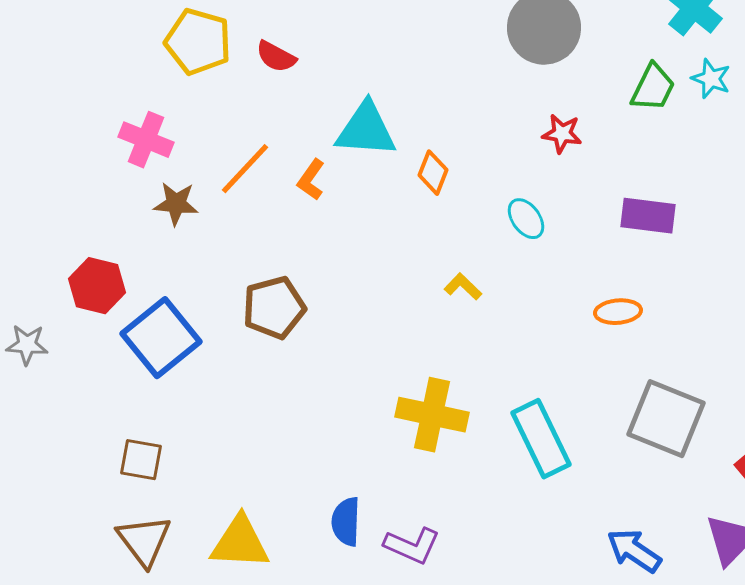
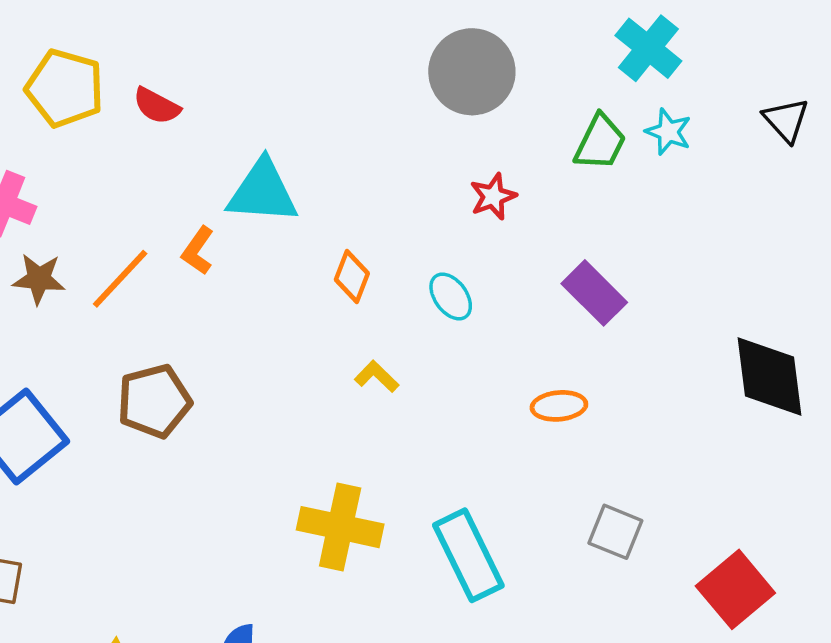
red star: (562, 134) -> (493, 196), turned -30
orange line: (245, 169) -> (120, 279), moved
orange diamond: (433, 173) -> (352, 276), moved
purple rectangle: (648, 216) -> (594, 293), turned 38
gray square: (666, 419) -> (615, 532), size x0.6

